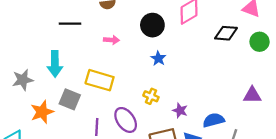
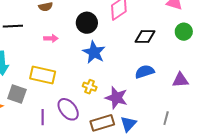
black diamond: (226, 33) -> (145, 36), moved
blue star: (158, 58) -> (94, 52), size x1.6
purple star: (180, 110) -> (116, 98), size x1.6
blue semicircle: (214, 120) -> (145, 72), moved

